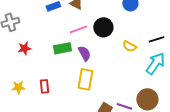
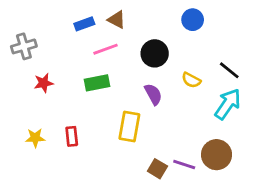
pink line: (78, 29) -> (105, 49), moved
black line: (156, 39) -> (229, 70), turned 56
purple semicircle: (84, 53) -> (153, 94), moved

